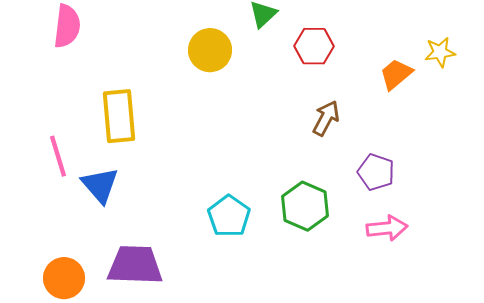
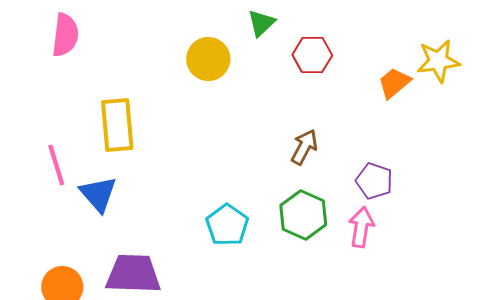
yellow star: (440, 52) -> (438, 61), size x1.4
brown arrow: (326, 118) -> (304, 147), moved
pink arrow: (387, 228) -> (361, 227), moved, turned -75

